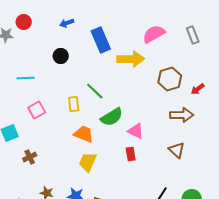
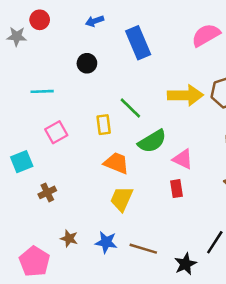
yellow arrow: (131, 59) -> (185, 95), moved

